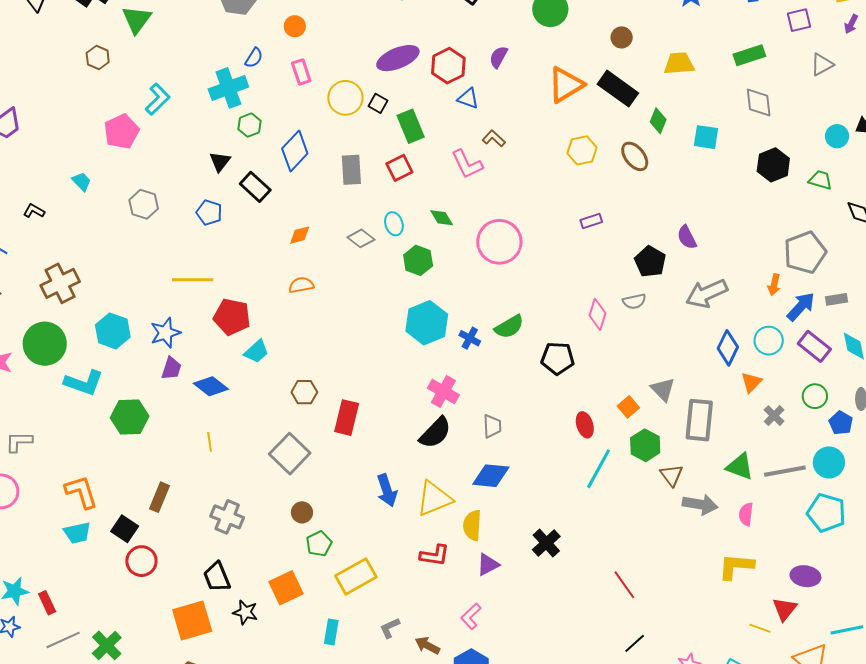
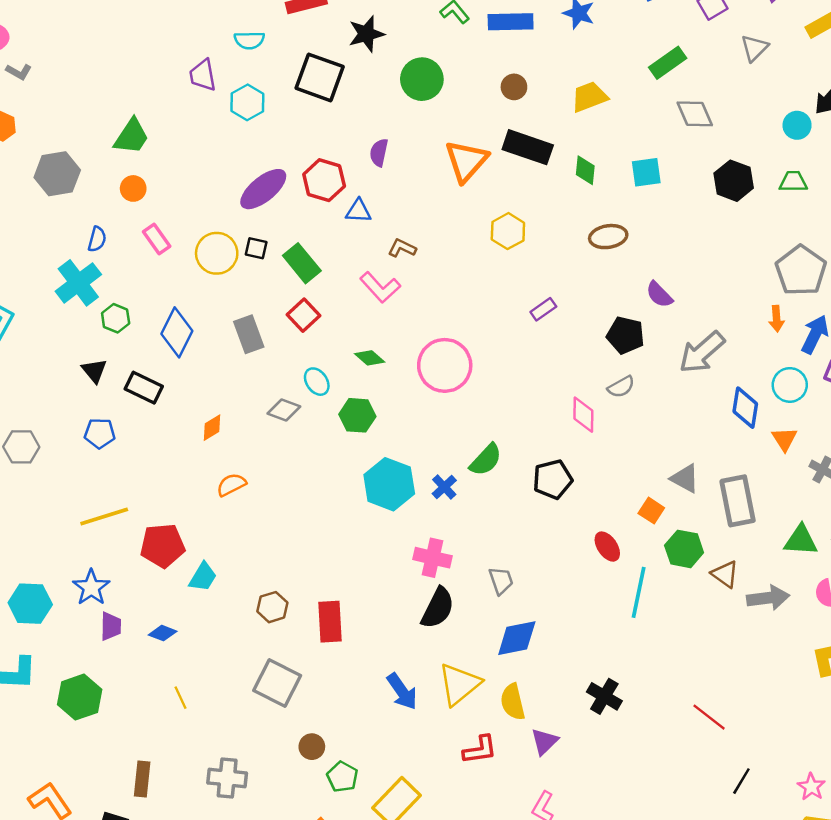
brown ellipse: (635, 156) -> (608, 237), moved, turned -44
blue cross: (470, 338) -> (444, 487), turned 35
blue diamond: (211, 386) -> (163, 633), size x0.7

